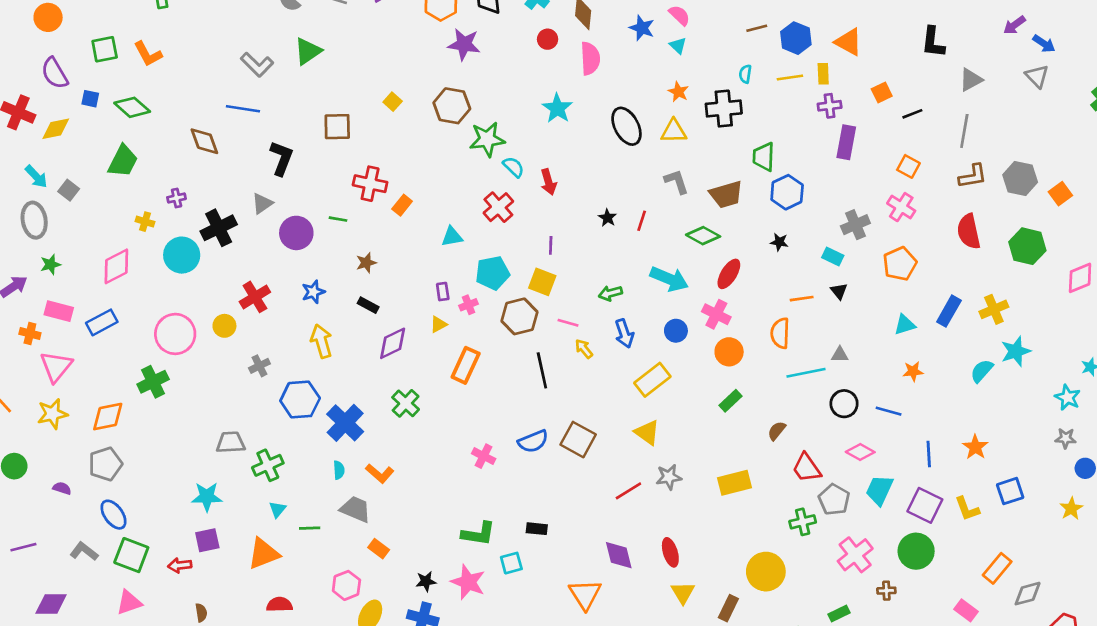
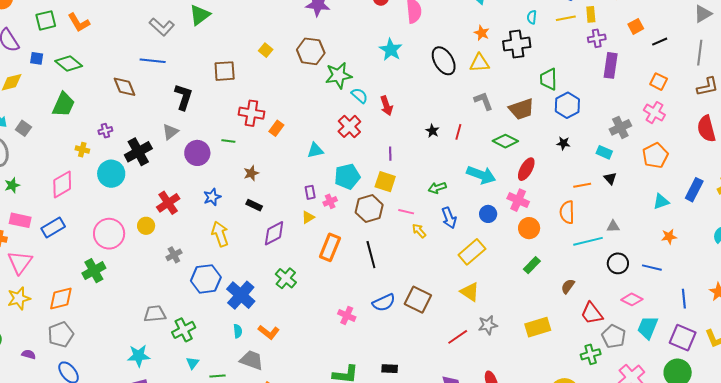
black line: (542, 370) -> (371, 255), moved

